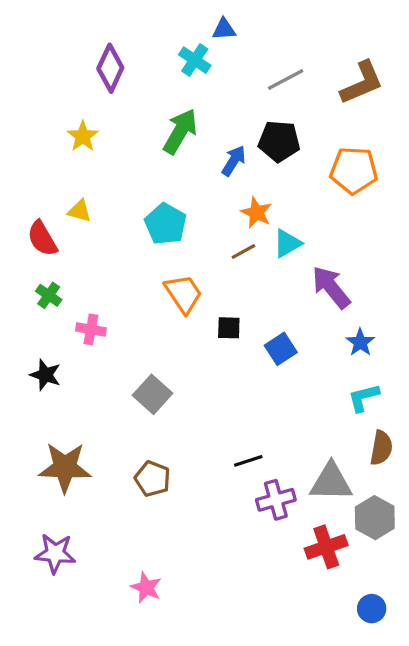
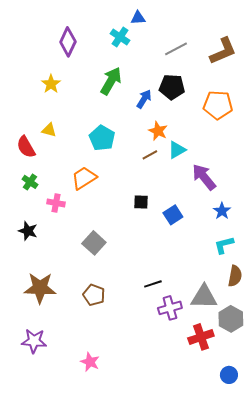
orange trapezoid: (183, 294) -> (84, 178), moved, turned -88

